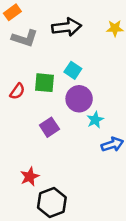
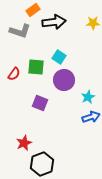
orange rectangle: (12, 12) -> (33, 10), moved
cyan star: (95, 120) -> (88, 97), moved
purple square: (49, 127) -> (40, 103), turned -35

